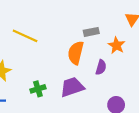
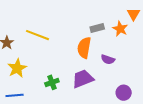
orange star: (117, 45) -> (120, 29), moved
purple semicircle: (101, 67) -> (108, 59), turned 96

